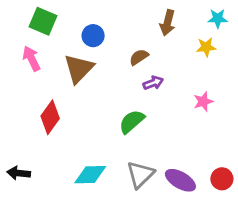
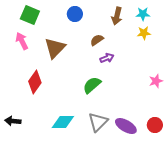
cyan star: (218, 18) -> (143, 14), moved
blue circle: (93, 36) -> (75, 14), moved
pink star: (203, 102) -> (156, 81), moved

